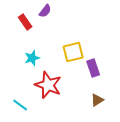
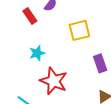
yellow square: (73, 52) -> (79, 30), moved

